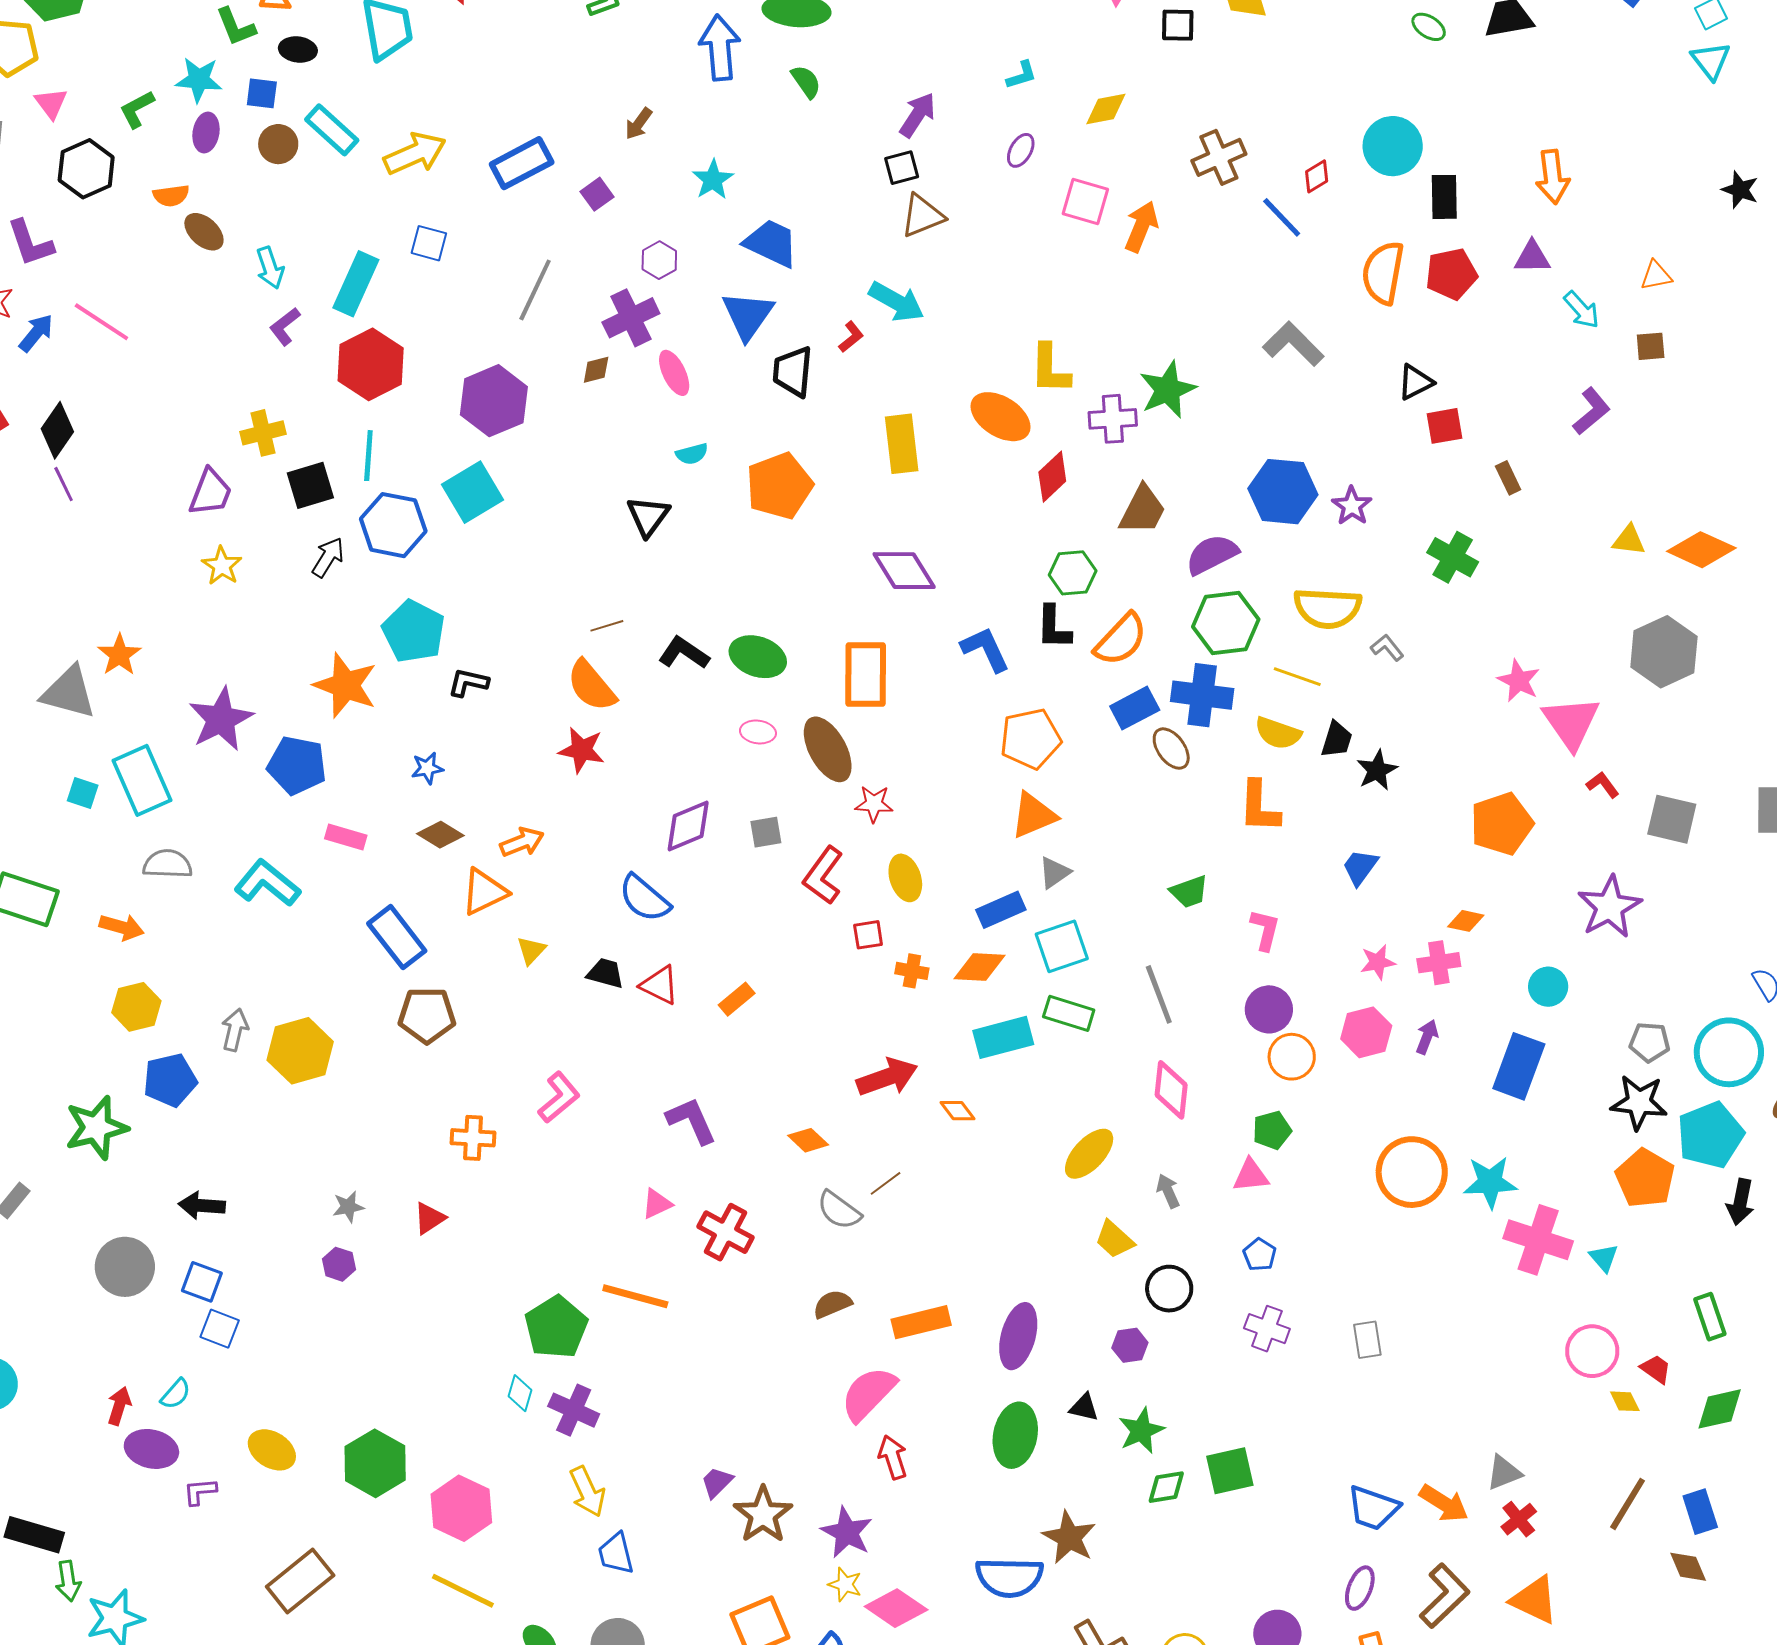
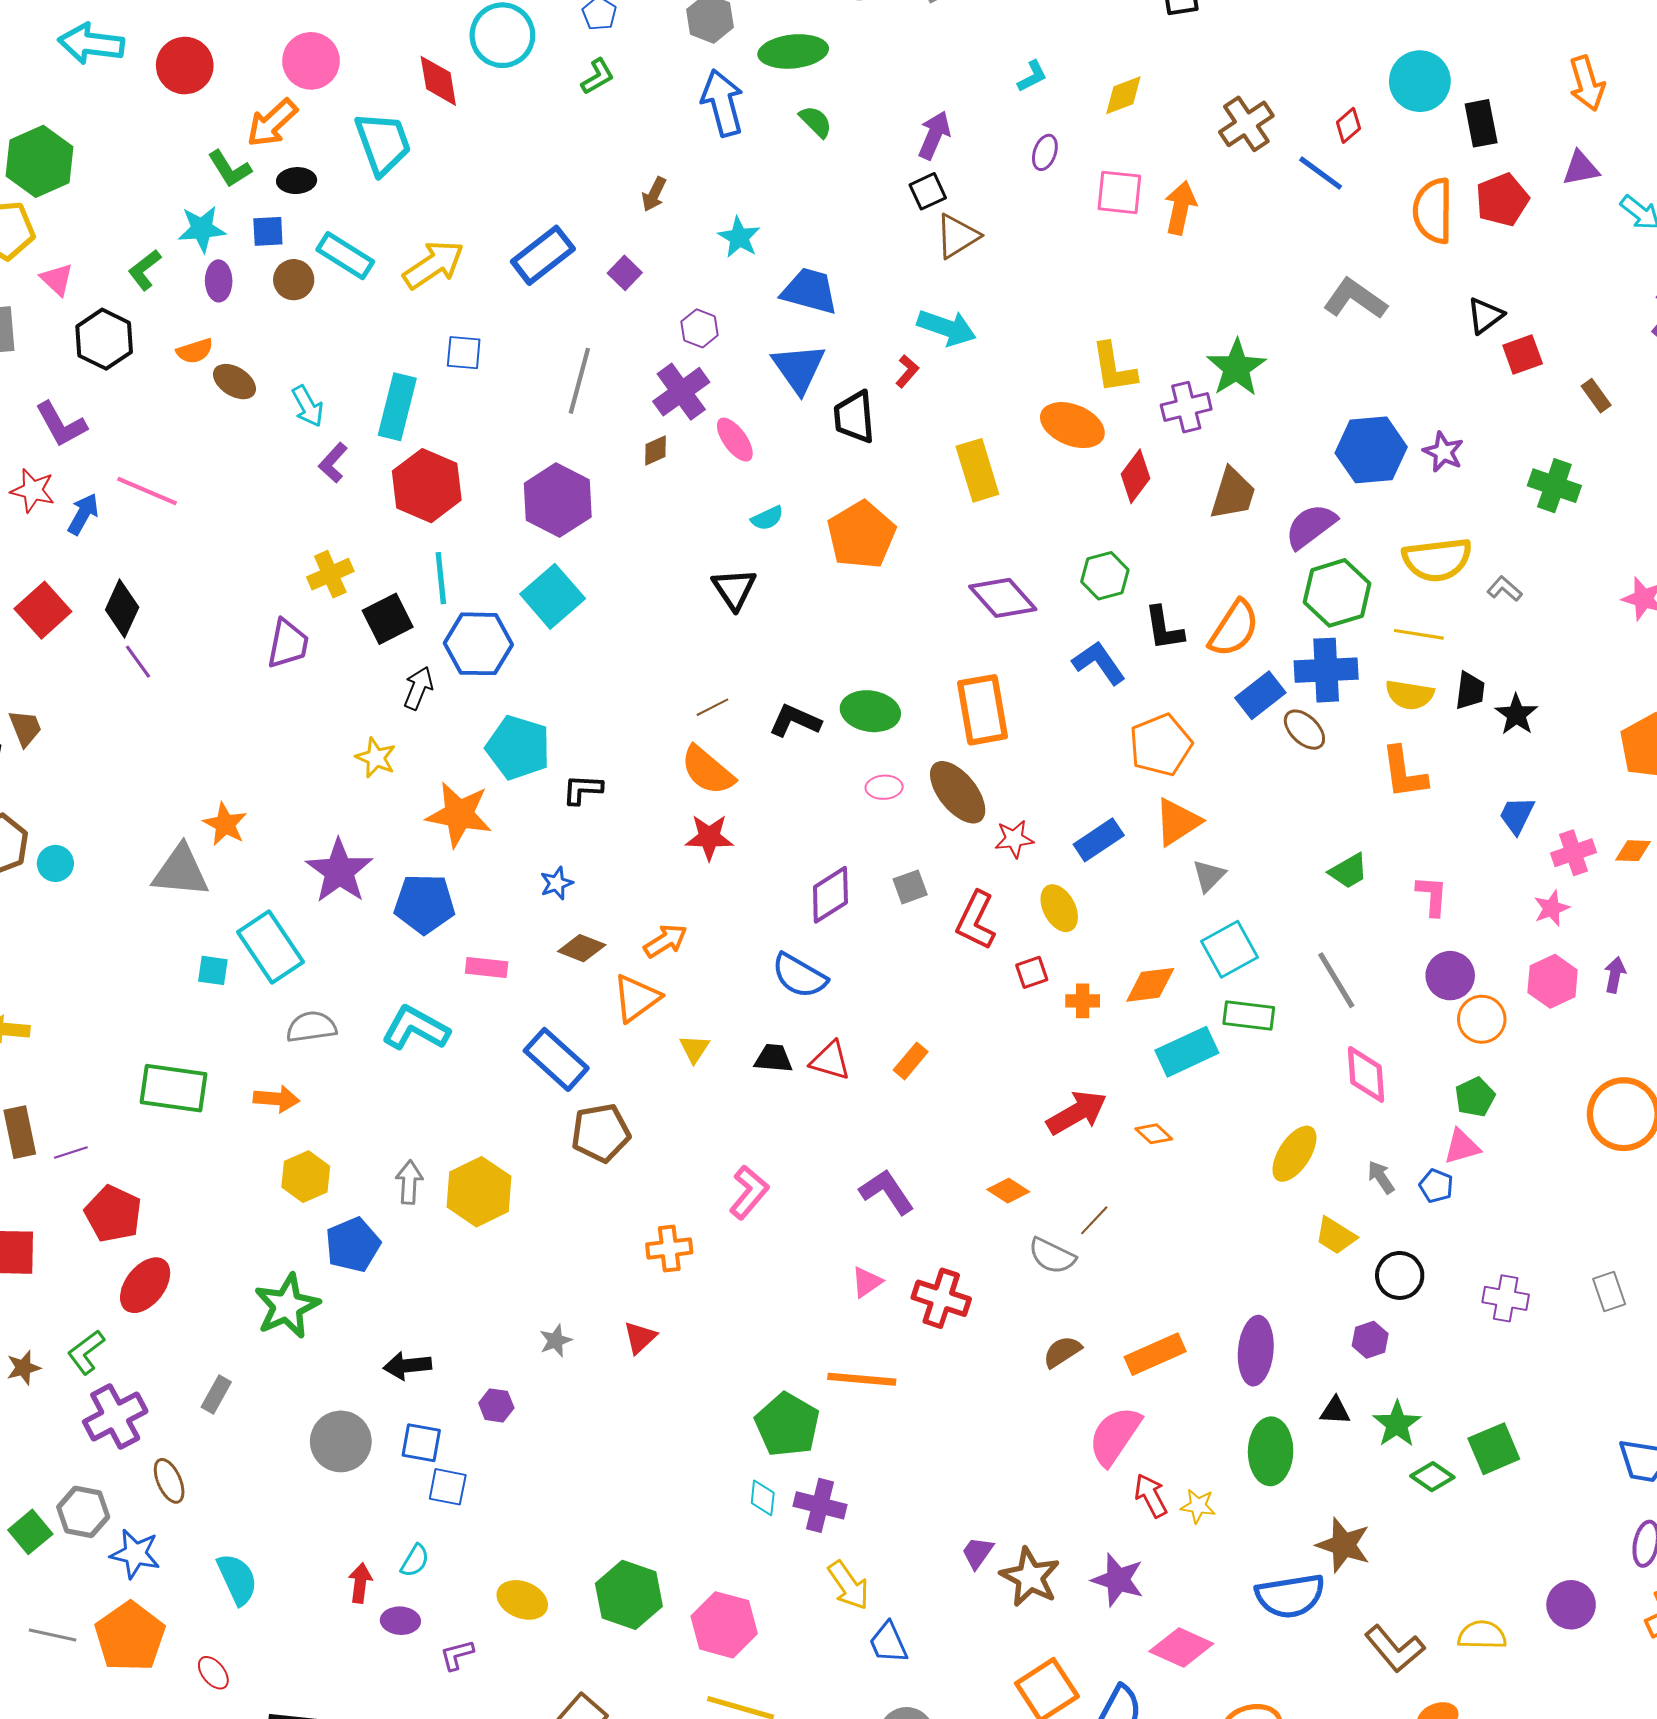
yellow star: (222, 566) -> (376, 758), moved
green hexagon: (1073, 573) -> (1105, 576), moved
blue rectangle: (1001, 910) -> (1099, 840), moved
pink cross: (1439, 963) -> (1574, 853), moved
blue pentagon: (1260, 1255) -> (1436, 1186), moved
purple hexagon: (339, 1264) -> (496, 1405), moved
purple ellipse: (151, 1449) -> (400, 1621), size x0.7
green diamond: (1166, 1487) -> (1432, 1477), turned 54
yellow star: (845, 1584) -> (1198, 1506), moved

